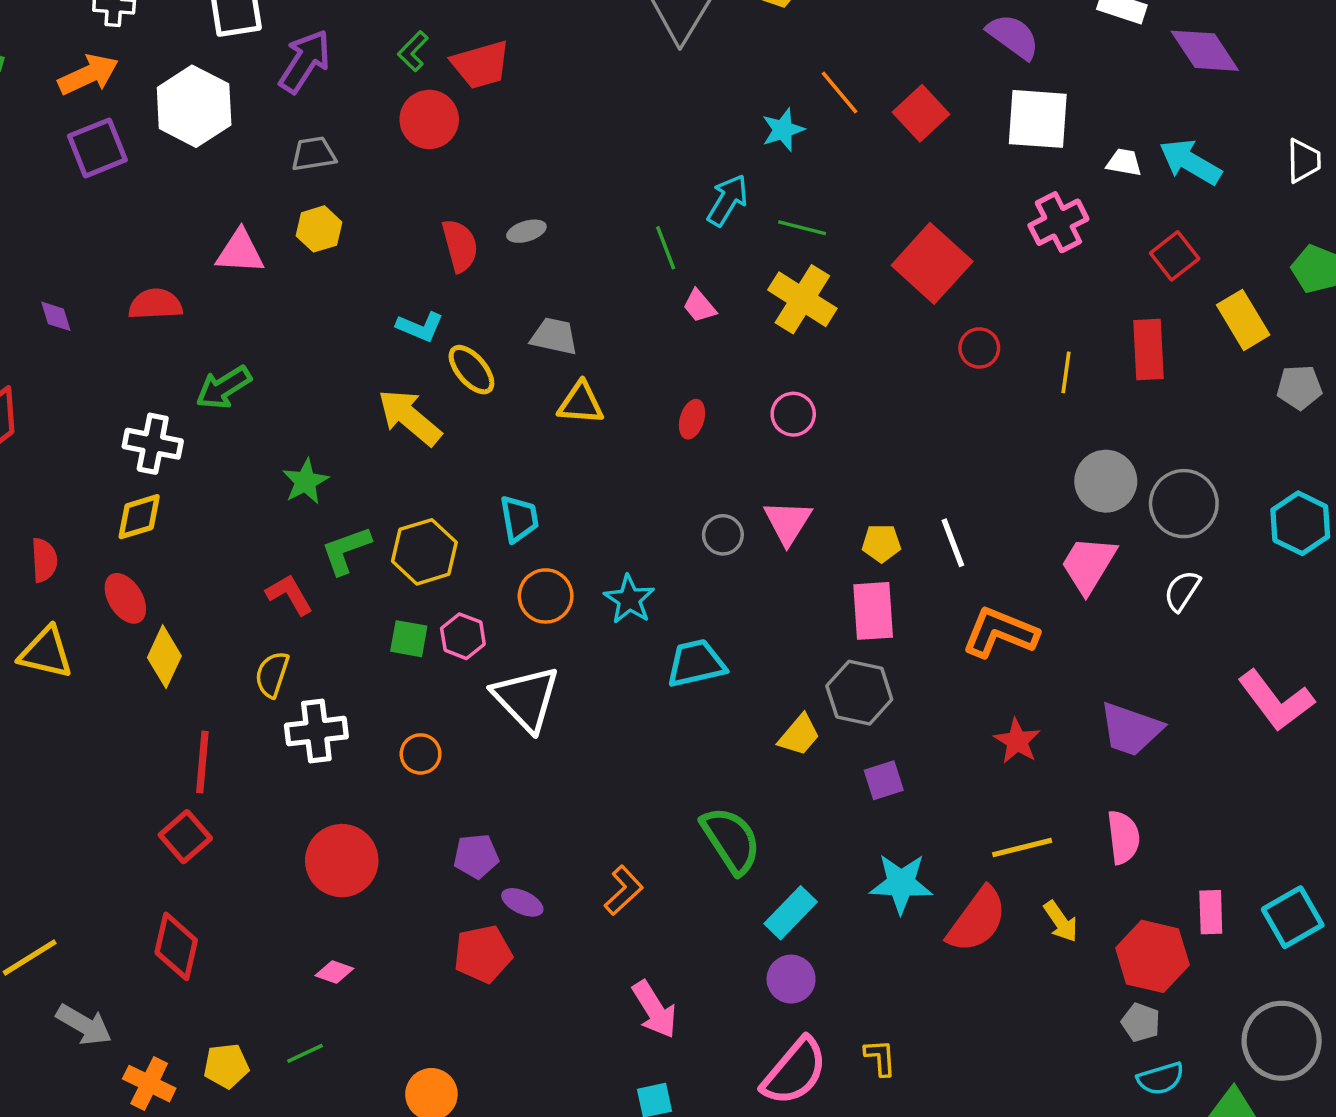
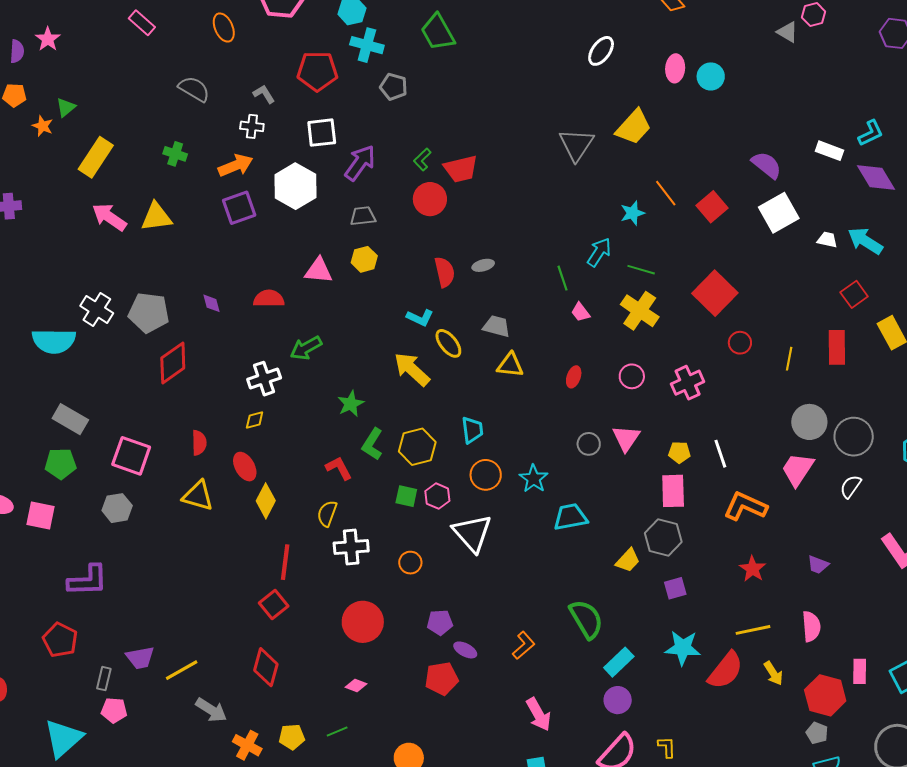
white square: (1038, 119) -> (779, 213), turned -36
pink cross: (1058, 222) -> (688, 383), moved
white cross: (153, 444) -> (264, 379), turned -32
yellow diamond: (139, 517) -> (255, 420), size x0.7
green L-shape: (346, 550) -> (372, 444), turned -40
purple trapezoid: (1131, 729) -> (818, 565), size x0.6

